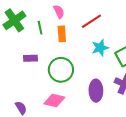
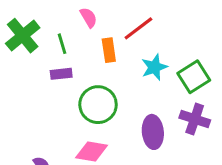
orange rectangle: (62, 34) -> (109, 50), moved
purple rectangle: (30, 58) -> (61, 74), moved

